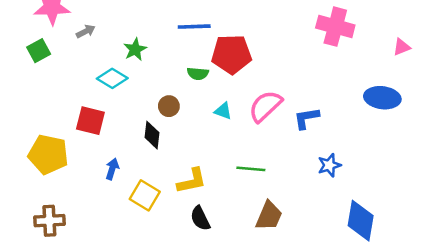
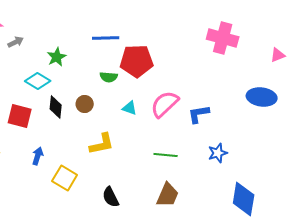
black diamond: (152, 135) -> (56, 107), moved
green line: (251, 169) -> (166, 155), moved
yellow L-shape: (192, 181) -> (102, 144), moved

